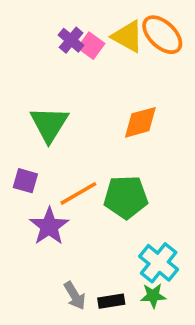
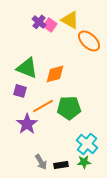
orange ellipse: (162, 35) -> (89, 41), moved
orange diamond: (140, 122) -> (55, 74), moved
green triangle: (49, 124) -> (27, 68), turned -40
purple square: (25, 181) -> (20, 91), moved

